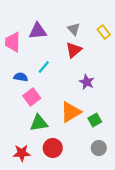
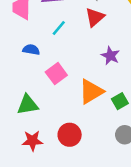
cyan line: (44, 67) -> (59, 28), moved
pink square: (32, 97) -> (56, 74), moved
green triangle: (39, 123) -> (28, 105), moved

